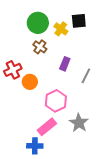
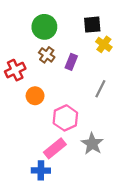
yellow cross: (61, 29) -> (104, 44), moved
purple rectangle: (65, 64) -> (71, 62), moved
red cross: (13, 70) -> (15, 70), moved

